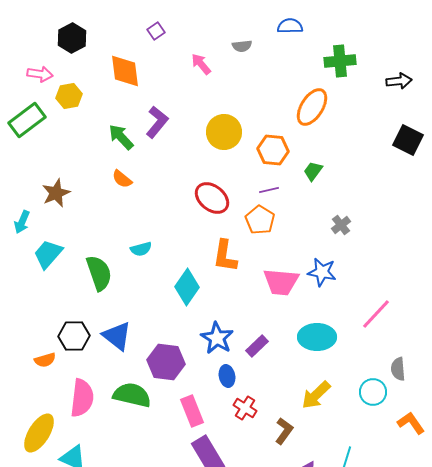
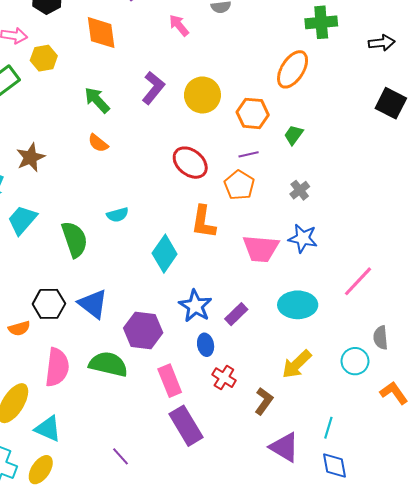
purple L-shape: (157, 122) -> (153, 88), moved
gray cross: (341, 225) -> (300, 190), moved

